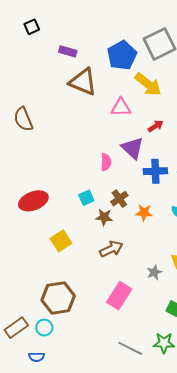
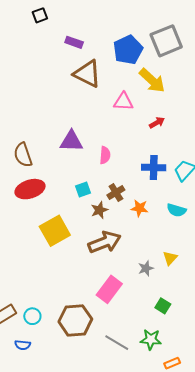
brown semicircle: (23, 119) -> (23, 155), moved
purple triangle: (132, 148) -> (71, 141), moved, turned -45
brown star: (104, 217) -> (99, 210), turned -30
yellow square: (61, 241) -> (55, 231), size x1.4
brown arrow: (111, 249) -> (105, 242), size x1.4
brown hexagon: (58, 298) -> (75, 320), moved

